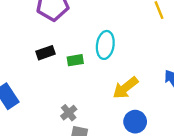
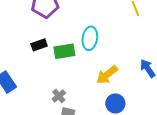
green rectangle: (75, 60) -> (64, 51), size x1.5

